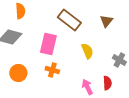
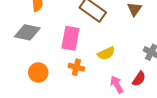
yellow semicircle: (87, 51) -> (106, 53), moved, turned 91
red semicircle: (107, 83) -> (139, 79), turned 40

